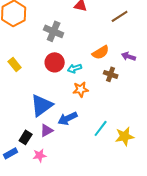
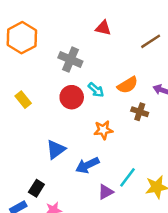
cyan arrow: (75, 68) -> (96, 90), moved, turned -120
blue triangle: (42, 105) -> (56, 149), size x0.7
purple triangle: (47, 130) -> (106, 192), moved

